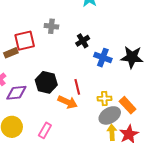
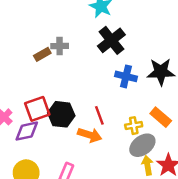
red square: (25, 41) -> (37, 109), moved
black cross: (83, 41) -> (111, 40), moved, size x1.6
brown rectangle: (11, 53) -> (42, 54), moved
orange rectangle: (128, 105) -> (161, 117), moved

